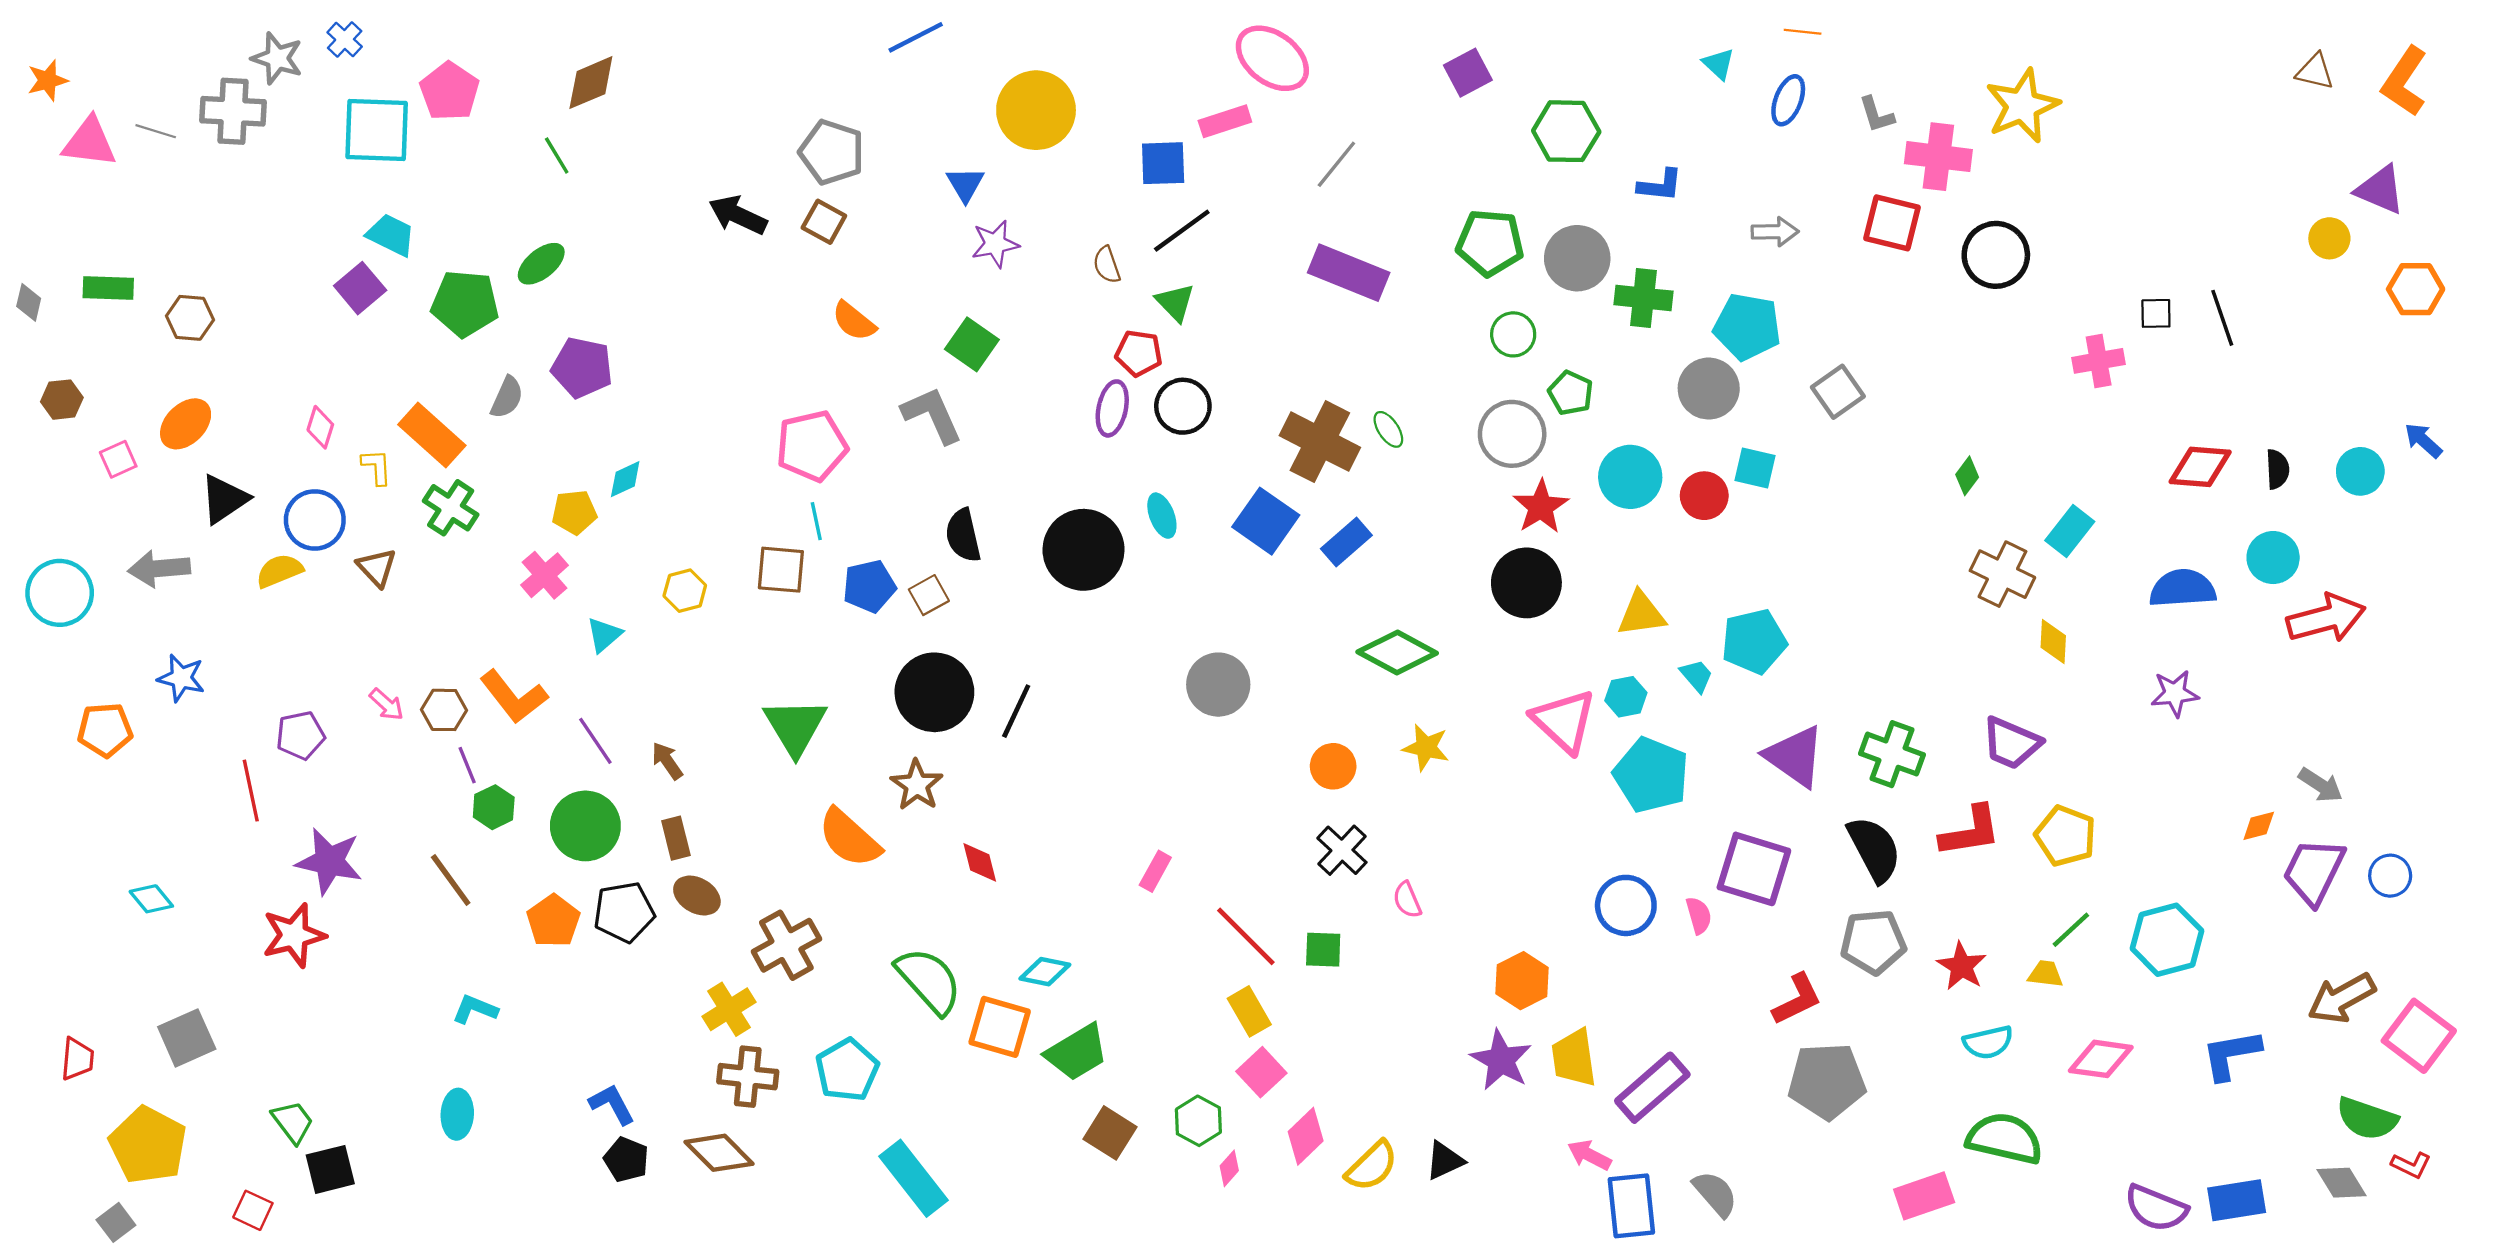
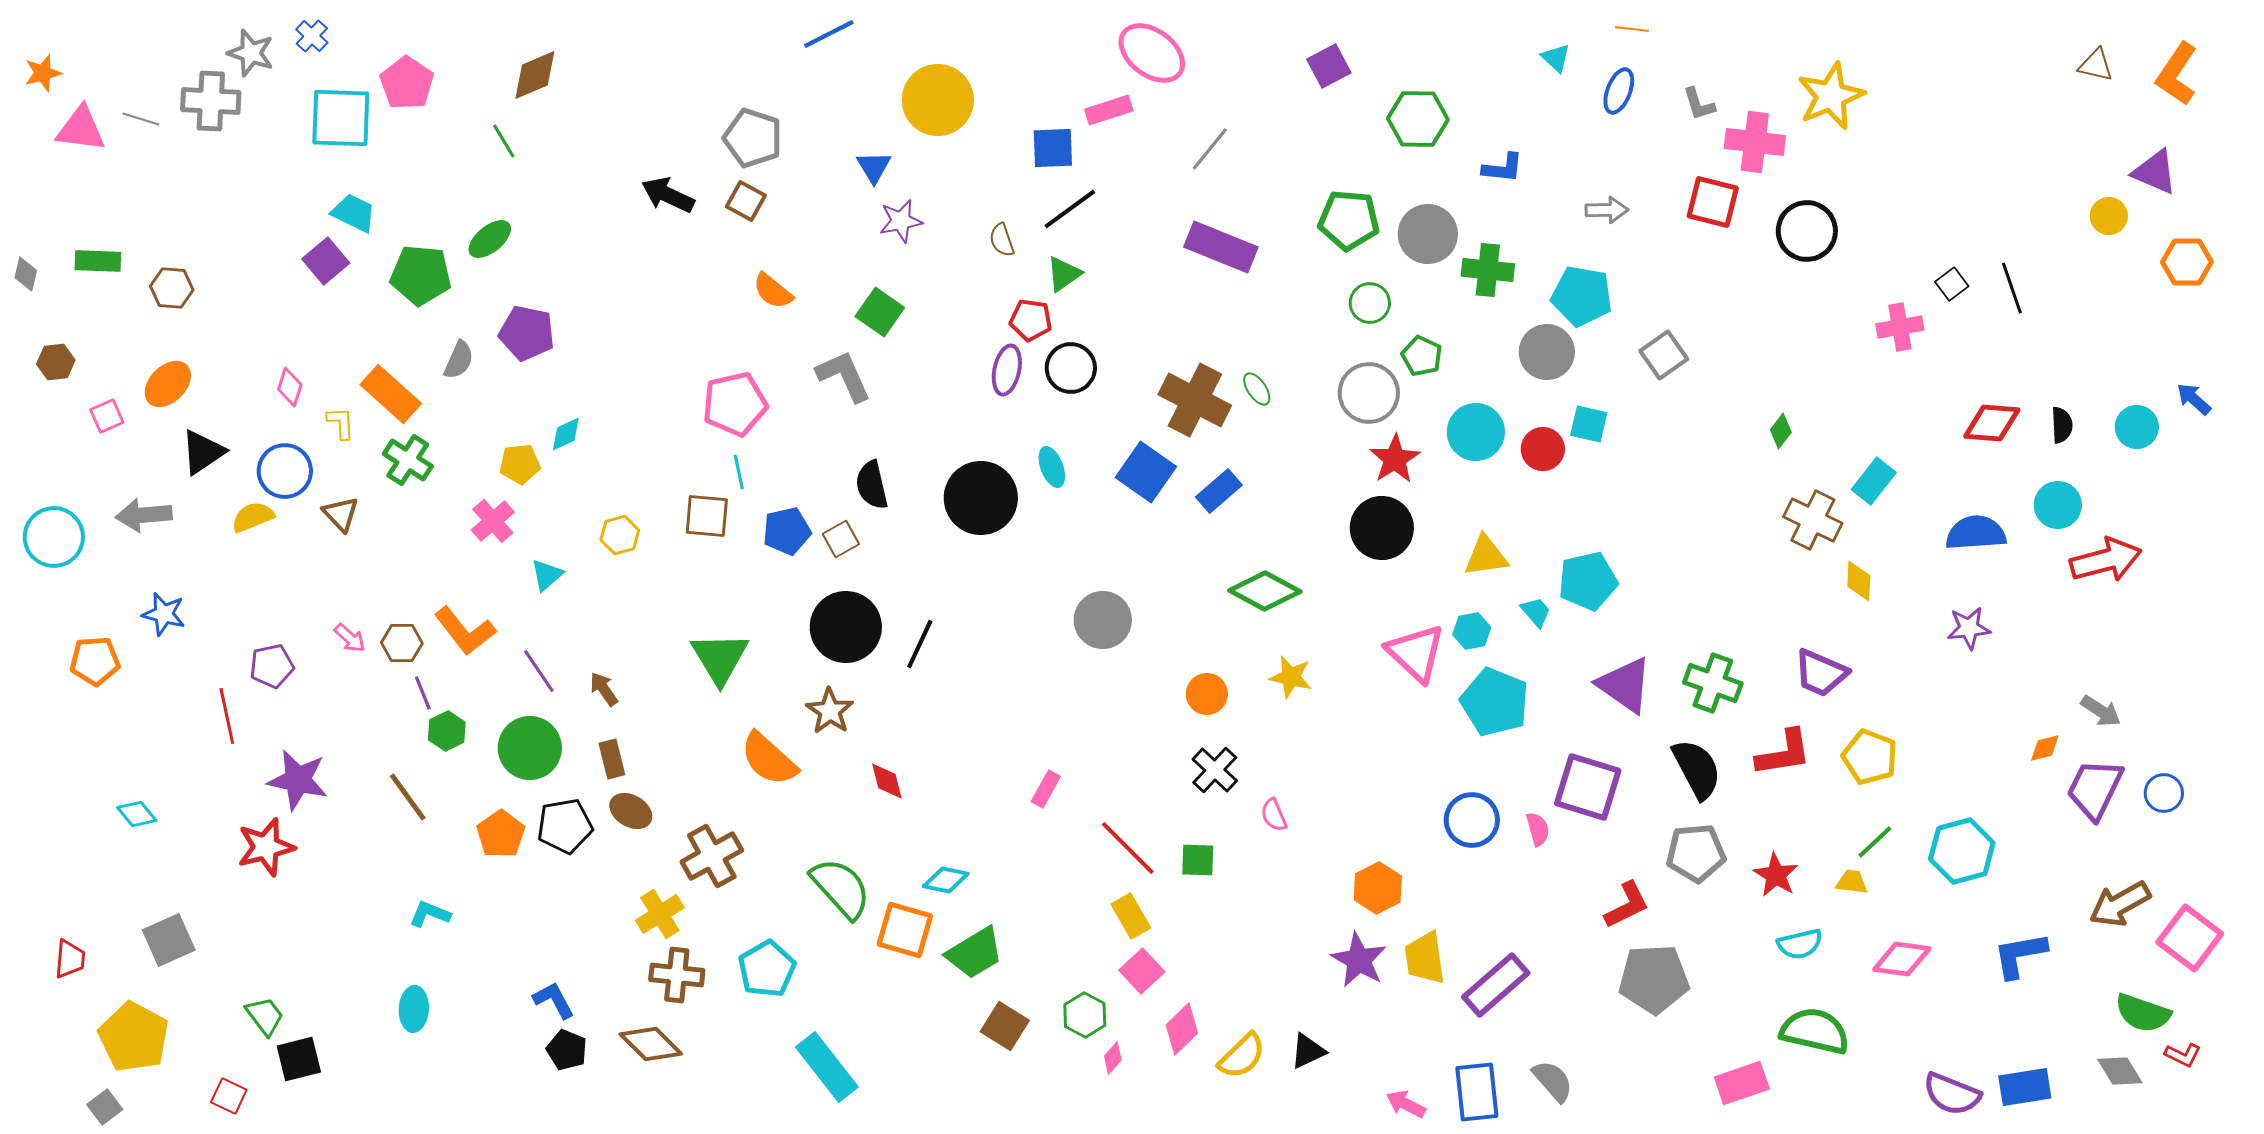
green triangle: (1175, 302) -> (1064, 274), turned 39
black square: (2156, 313) -> (1952, 284), turned -36
pink arrow: (1589, 1155) -> (1406, 1104), moved

